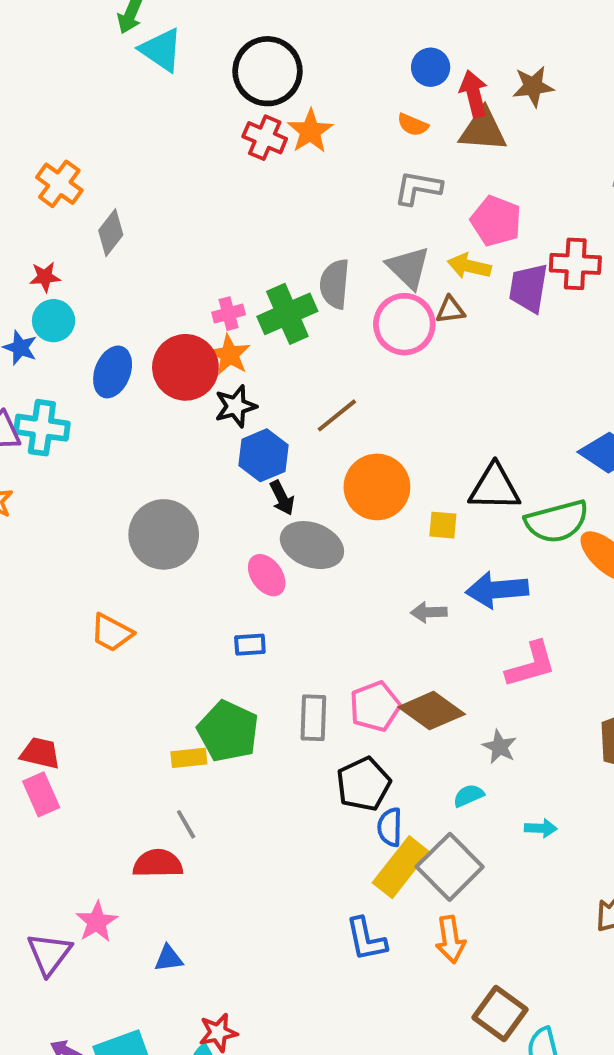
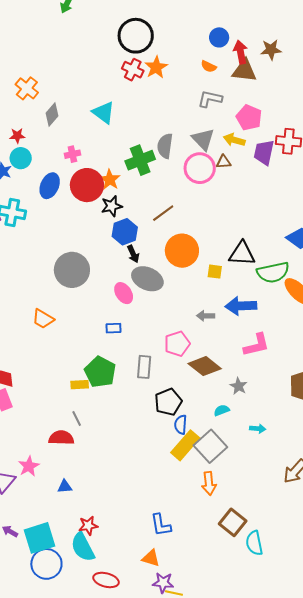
cyan triangle: (161, 50) -> (104, 112), moved
pink cross: (229, 314) -> (72, 154), moved
pink pentagon: (375, 706) -> (177, 344), moved
blue L-shape: (366, 939) -> (161, 525), moved

